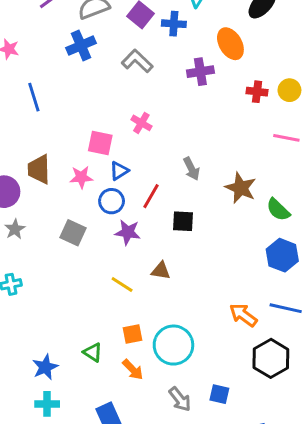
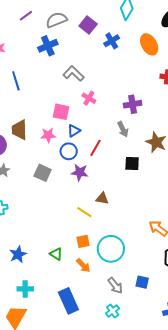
blue cross: (174, 24) -> (112, 41), moved, turned -35
gray L-shape: (137, 61) -> (74, 74), moved
purple cross: (200, 72) -> (133, 104), moved
black square: (183, 221) -> (132, 164), moved
yellow line: (122, 285) -> (84, 212), moved
blue star: (45, 367) -> (18, 254), moved

